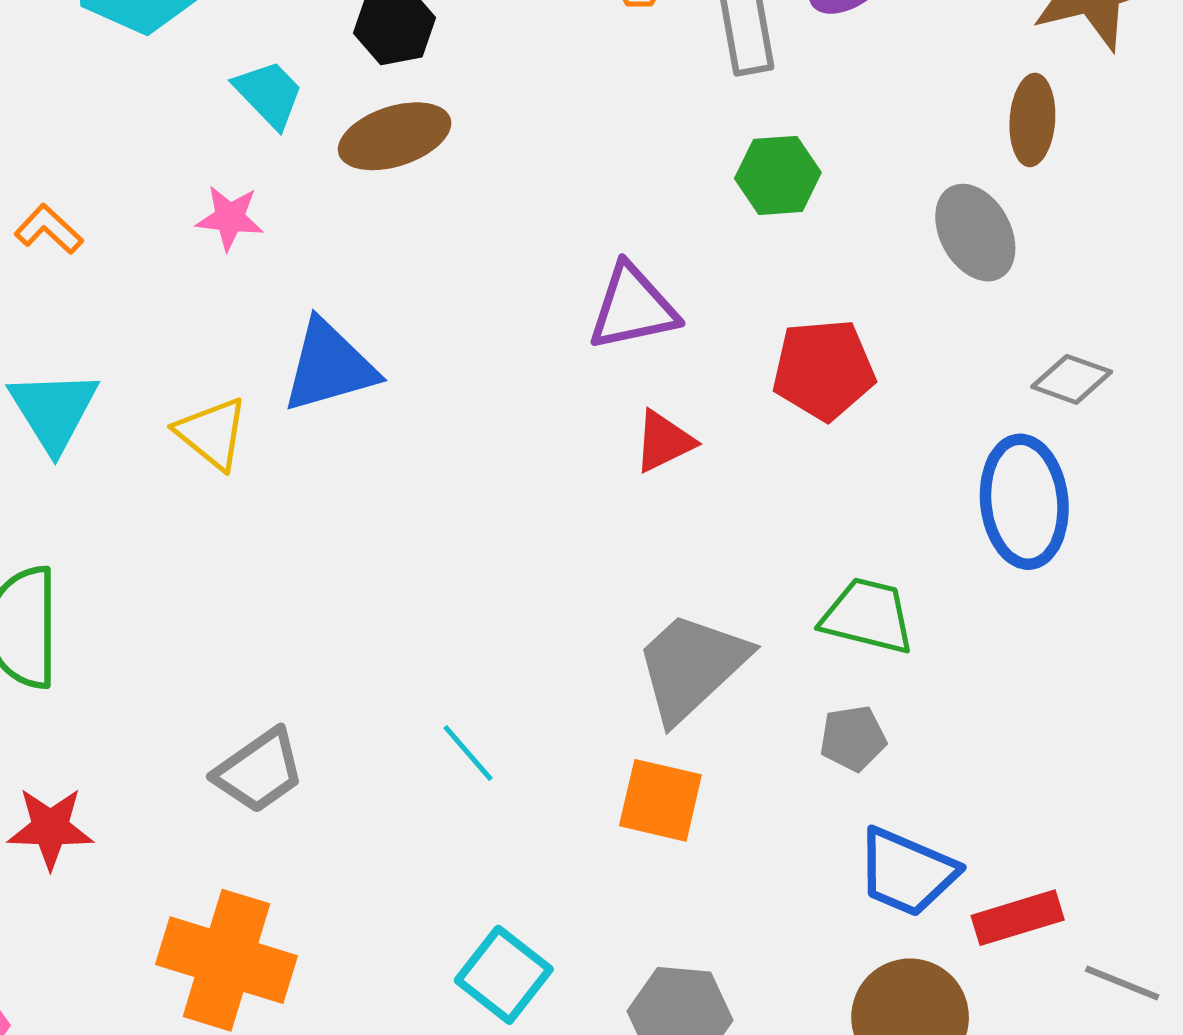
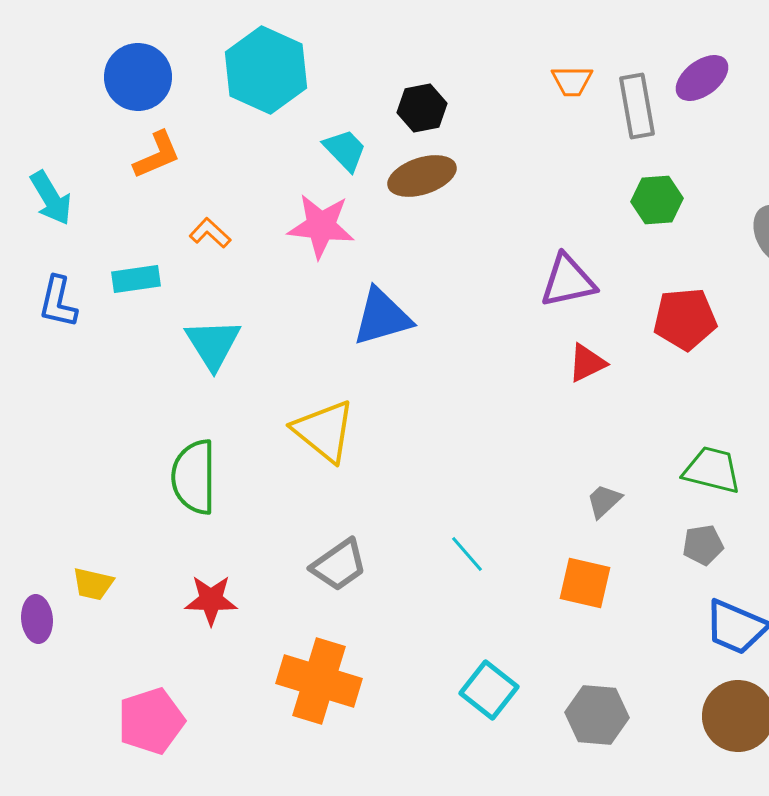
pink star: (230, 218) -> (321, 226), size x1.6
yellow triangle: (212, 433) -> (324, 431), moved, size x1.4
gray trapezoid: (691, 666) -> (604, 501), size x0.5

